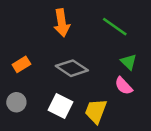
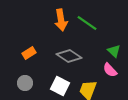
green line: (115, 27) -> (87, 23), moved

